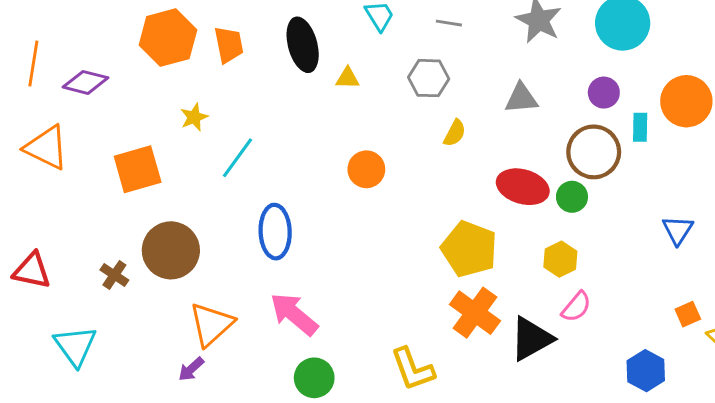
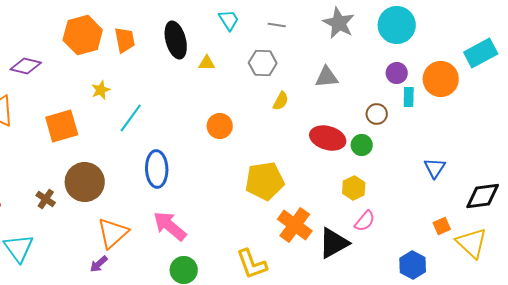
purple circle: (604, 93) -> (397, 73), moved
brown circle: (594, 152) -> (377, 114), size x0.6
yellow pentagon: (469, 249) -> (265, 181), moved, turned -30

